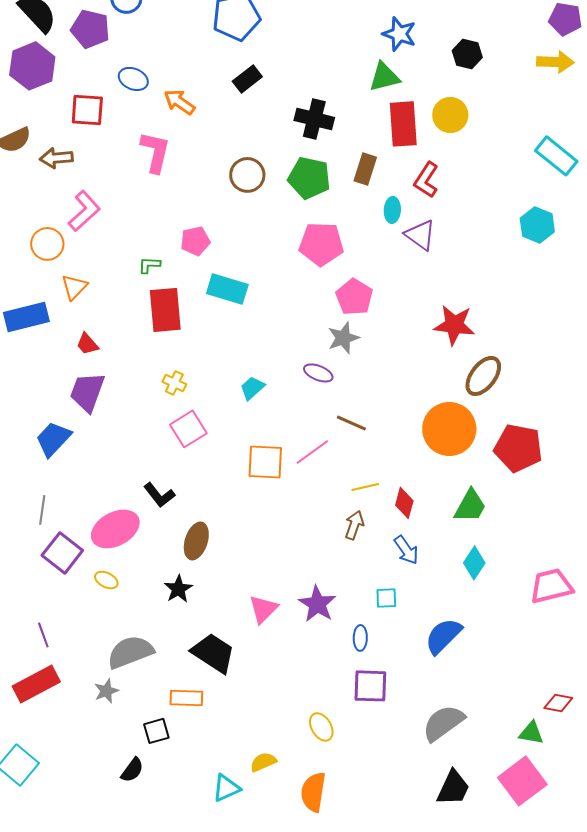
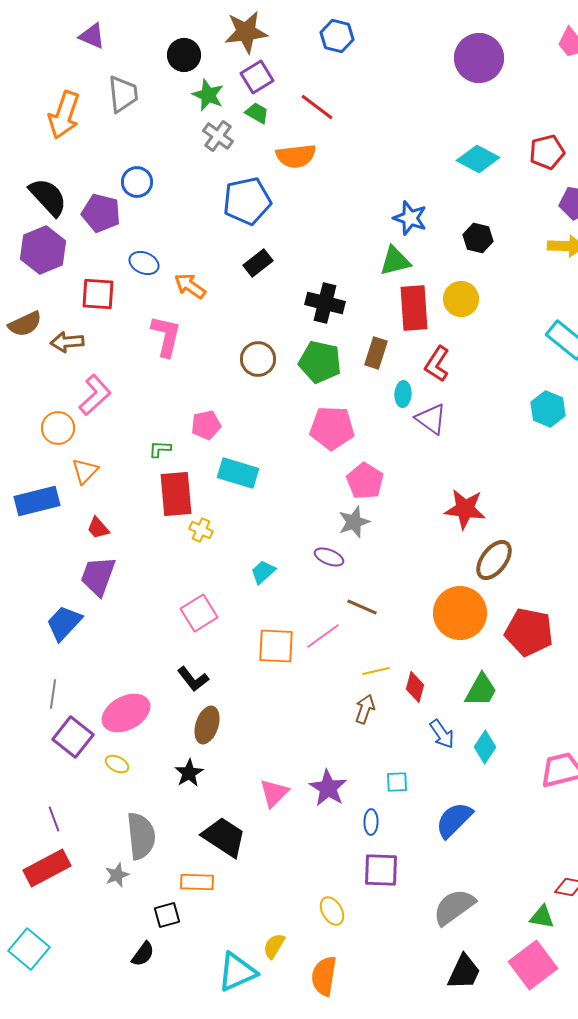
yellow cross: (174, 383) -> (201, 530), moved
black L-shape: (159, 495) -> (193, 679), moved
blue arrow: (406, 550) -> (442, 734), moved
gray semicircle: (130, 652) -> (141, 836), turned 105
yellow semicircle: (263, 762) -> (274, 946), turned -36
cyan triangle: (226, 788) -> (237, 972), size x1.4

